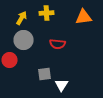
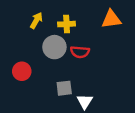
yellow cross: (46, 13) -> (67, 24), moved
gray circle: (24, 40) -> (54, 47), moved

